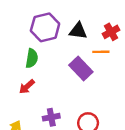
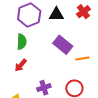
orange line: (101, 52) -> (82, 58), moved

